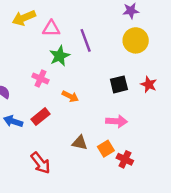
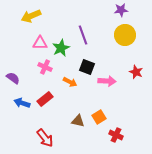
pink triangle: (51, 29) -> (40, 43), moved
black square: (119, 84) -> (87, 67), moved, turned 35
pink arrow: (117, 121) -> (107, 81), moved
orange square: (106, 149) -> (99, 117), moved

